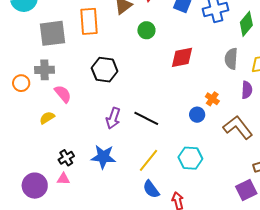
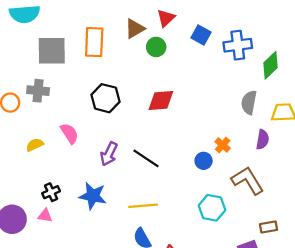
green circle: (146, 30) -> (156, 47), moved
red diamond: (182, 57) -> (161, 100), moved
pink semicircle: (63, 94) -> (69, 133), moved
cyan hexagon: (190, 158) -> (212, 208), moved
yellow line: (149, 160) -> (143, 206), turned 40

